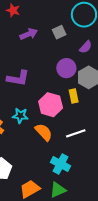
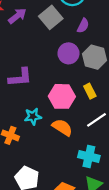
gray square: (59, 32) -> (51, 17), size x1.5
purple arrow: (29, 34) -> (17, 16), moved
yellow rectangle: (74, 96) -> (90, 91), moved

